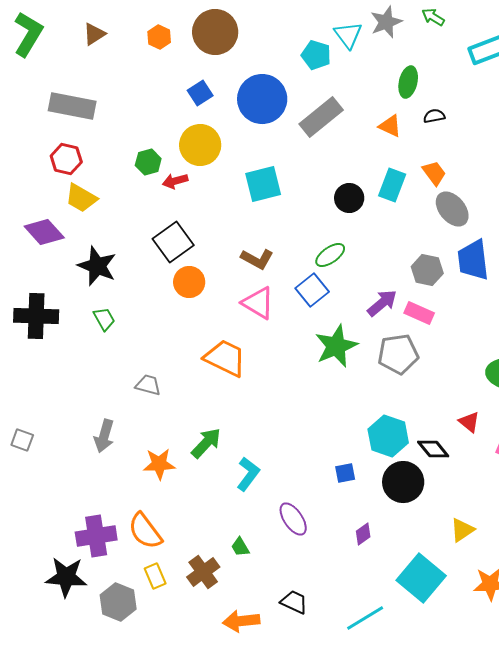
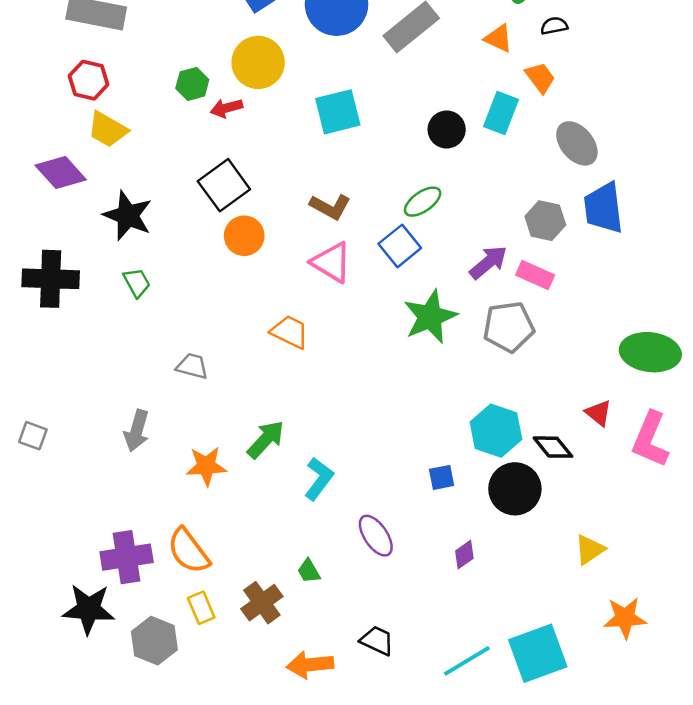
orange trapezoid: (434, 173) -> (540, 78), moved
orange trapezoid: (225, 358) -> (290, 332), size x0.7
cyan square: (421, 578) -> (538, 653), moved, turned 30

